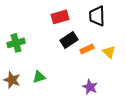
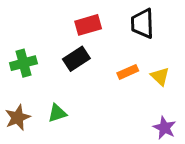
black rectangle: (69, 40) -> (76, 59), moved
brown star: (12, 80) -> (18, 118), turned 30
purple star: (90, 87) -> (164, 128), moved

